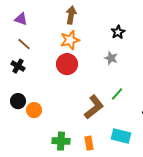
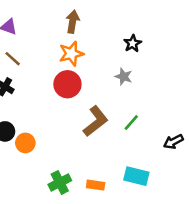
brown L-shape: (94, 107) -> (96, 121), moved
green cross: (61, 141) -> (60, 183), turned -30
orange rectangle: (89, 143) -> (96, 185), turned -72

